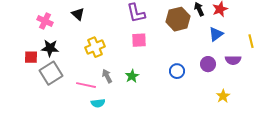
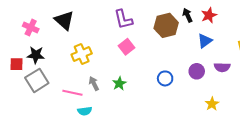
black triangle: (78, 14) -> (64, 20), size x1.5
pink square: (139, 40) -> (126, 47), turned -35

